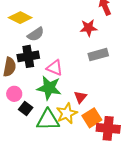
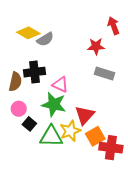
gray semicircle: (36, 34) -> (45, 39), moved
gray rectangle: (98, 55) -> (104, 74), turned 30
red triangle: (80, 97) -> (85, 115), size x1.5

